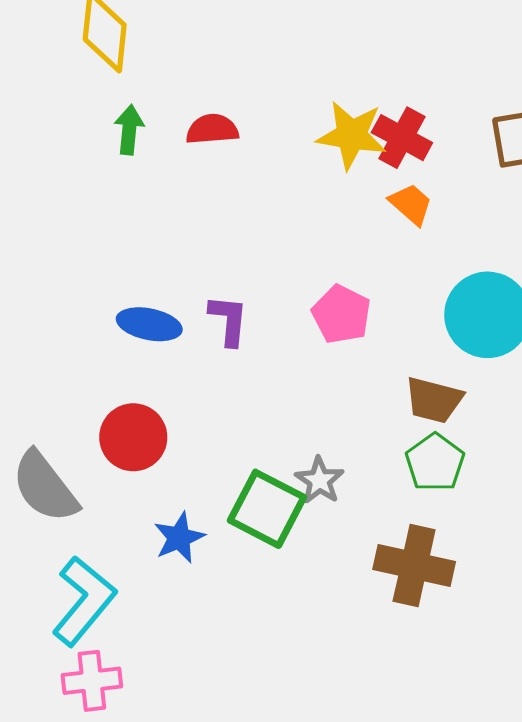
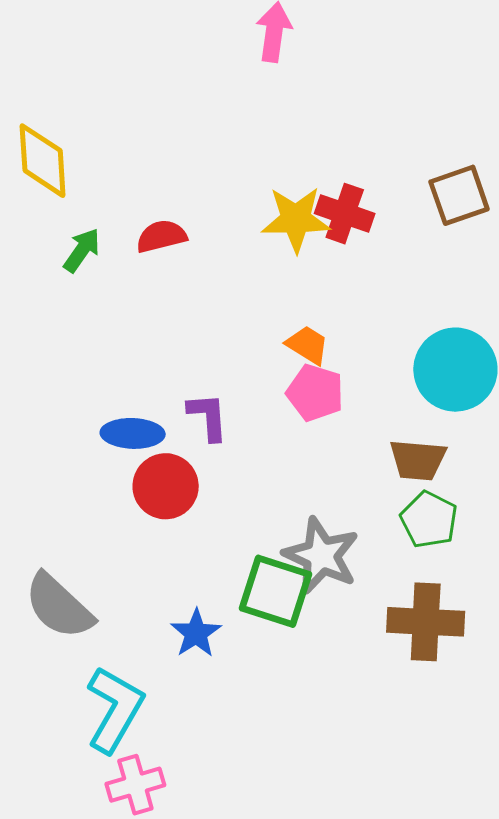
green arrow: (129, 130) -> (82, 250), turned 39
orange trapezoid: (411, 204) -> (307, 345), moved
red circle: (133, 437) -> (166, 486), moved
gray star: (319, 480) -> (321, 556), size x1.6

